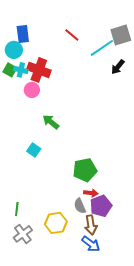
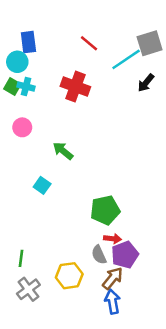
red cross: (39, 70) -> (75, 87), moved
pink circle: (32, 90) -> (22, 127), moved
brown arrow: (91, 225) -> (112, 278), turned -132
blue arrow: (91, 244) -> (112, 302), turned -138

